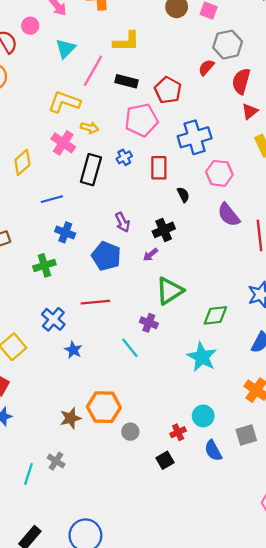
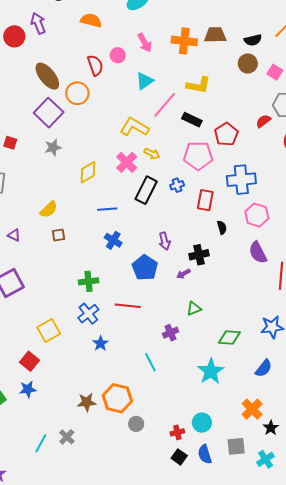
green cross: (44, 265) -> (89, 281), moved
green triangle: (170, 291) -> (194, 309), size x0.6
purple cross: (149, 323) -> (170, 333), turned 35
cyan line: (130, 348) -> (150, 362), moved
black square: (165, 460) -> (179, 457), moved, turned -35

